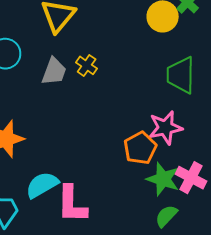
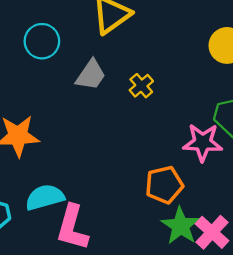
yellow cross: (87, 65) -> (141, 86), moved
pink star: (165, 128) -> (203, 142), moved

